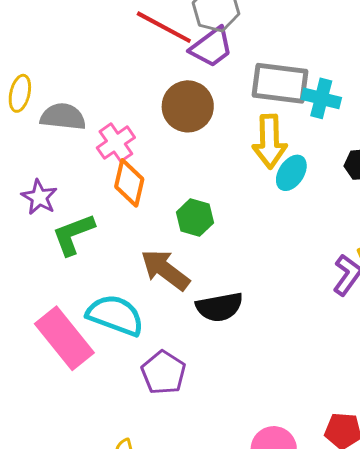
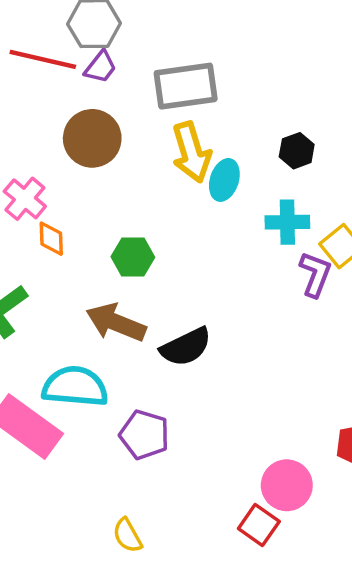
purple trapezoid: (211, 47) -> (100, 67), size x0.7
cyan cross: (321, 98) -> (287, 222), moved
orange diamond: (129, 183) -> (51, 239), size x0.7

